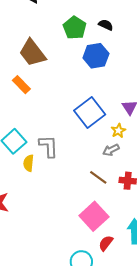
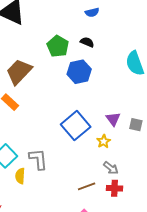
brown trapezoid: (32, 53) -> (19, 72), turned 84
gray arrow: (111, 150) -> (111, 168), moved, turned -112
brown line: (98, 177) -> (87, 186), turned -54

